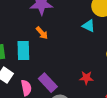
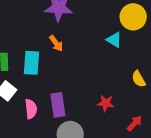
purple rectangle: (48, 83) -> (58, 105), turned 30

